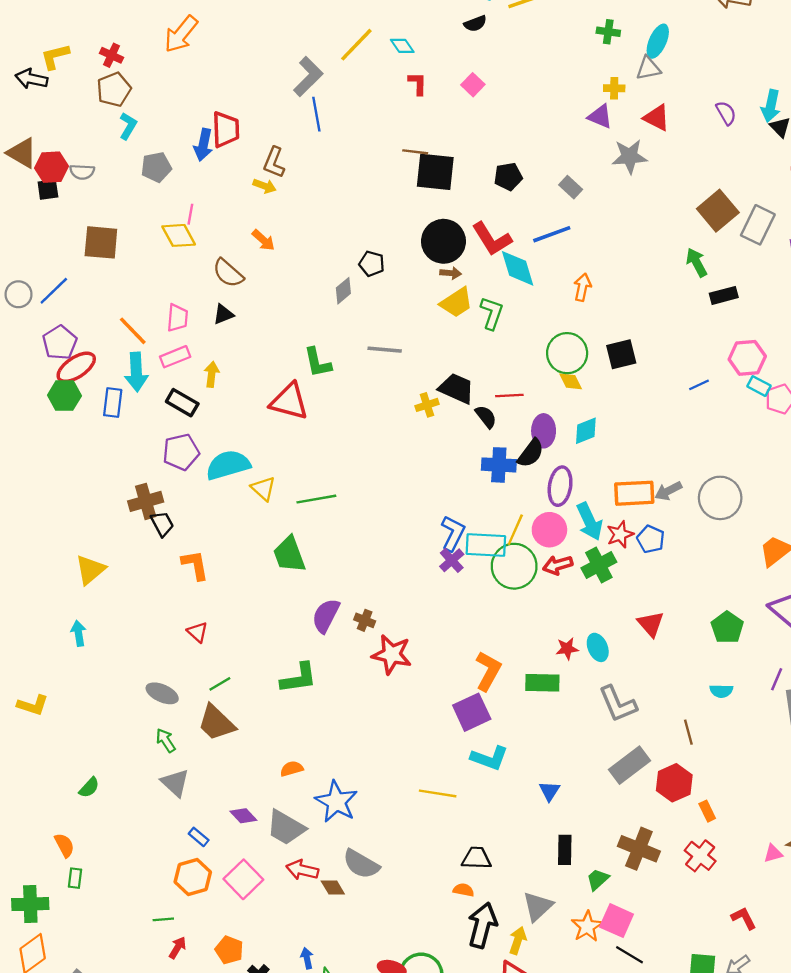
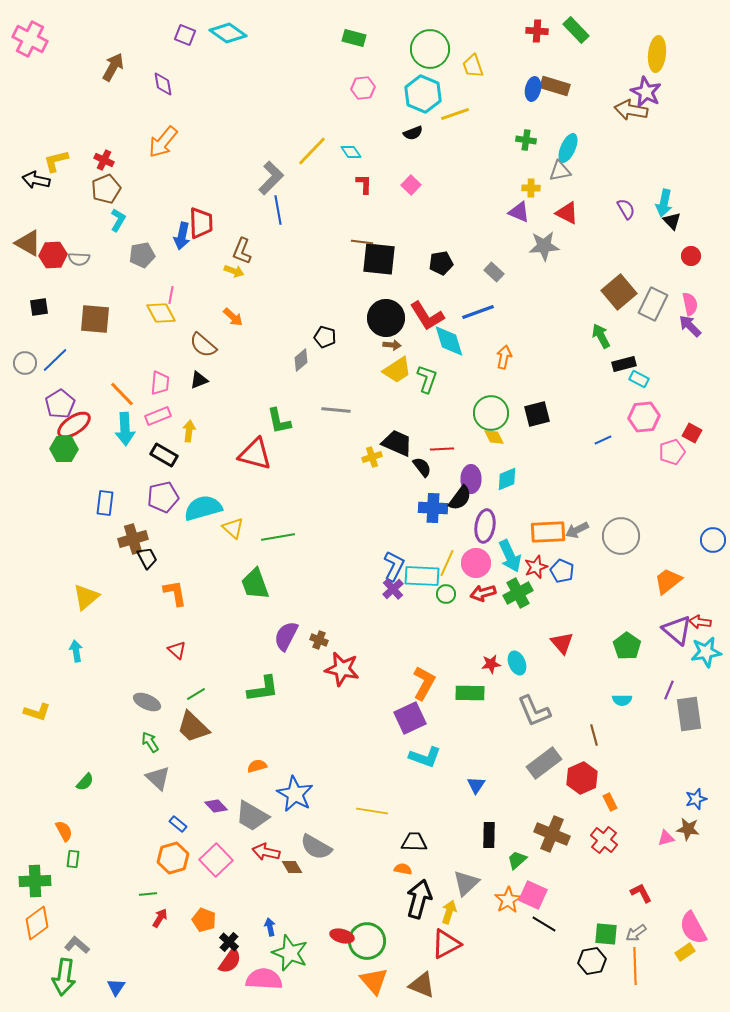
black square: (48, 189) -> (39, 307), moved
cyan rectangle: (759, 386) -> (639, 379), moved
blue rectangle: (113, 403) -> (105, 503), moved
green circle: (514, 566) -> (446, 594), size x0.5
yellow line: (438, 793) -> (372, 811), moved

